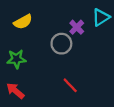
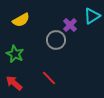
green star: (16, 59) -> (15, 54), turned 30
red line: (70, 85) -> (49, 78), moved

